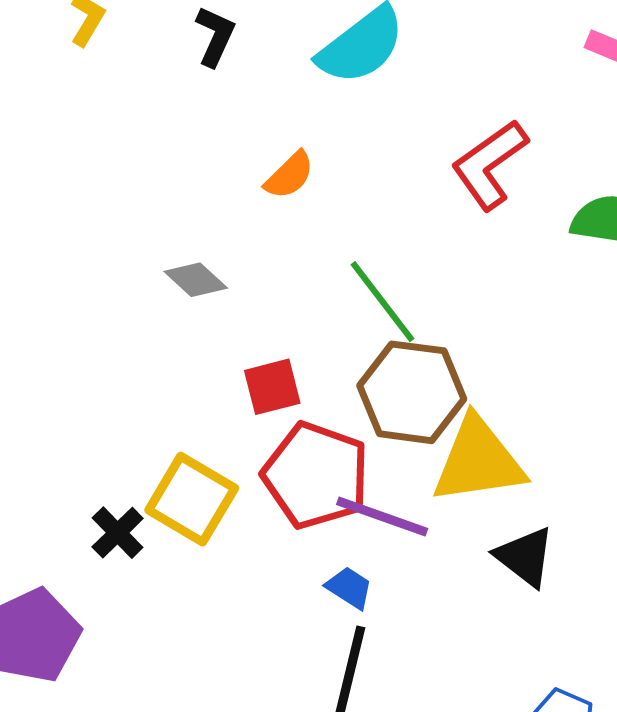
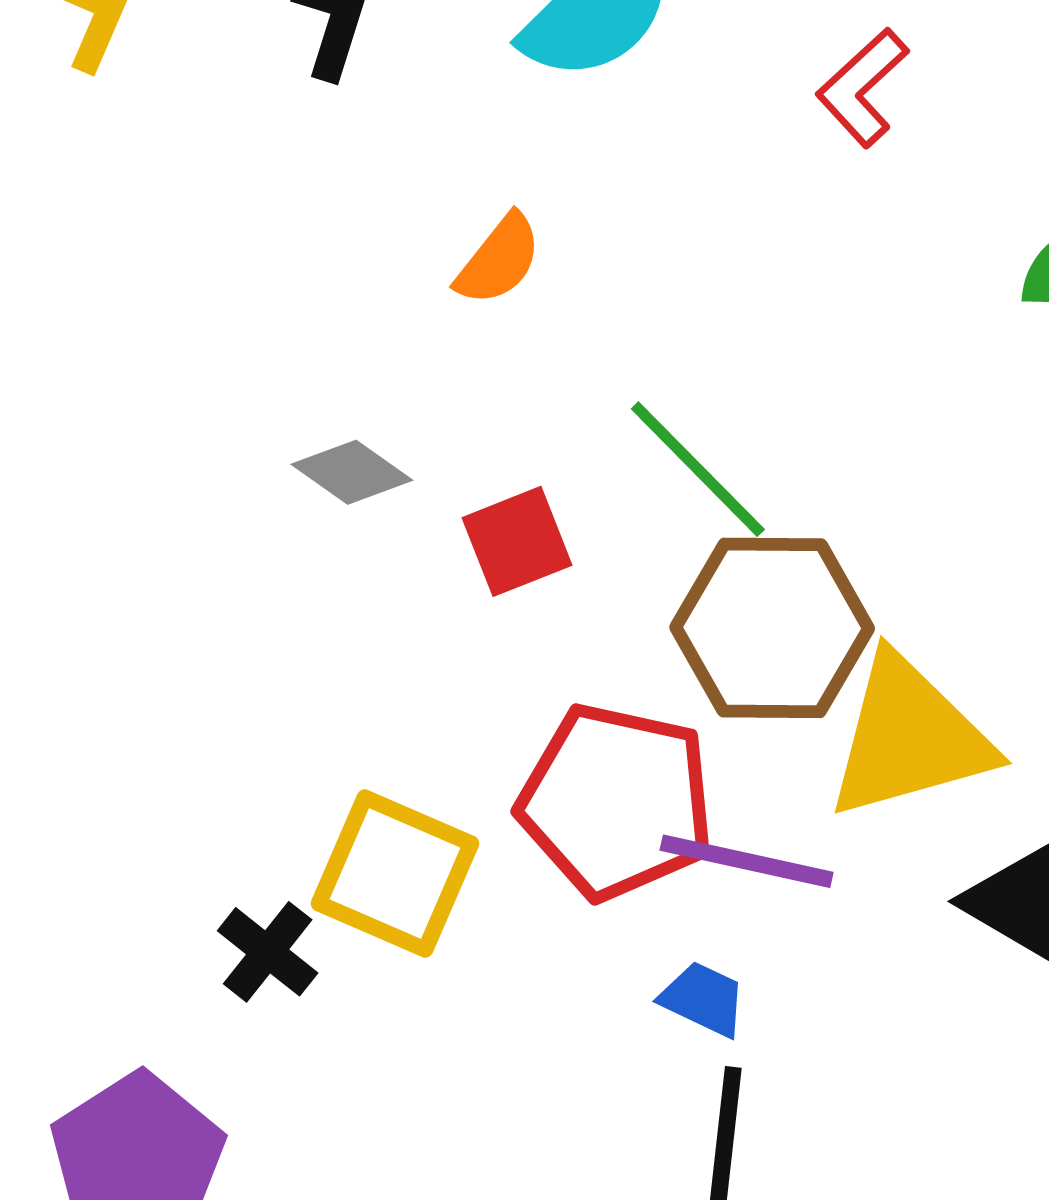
red L-shape: (490, 165) -> (862, 88), moved, size x0.7
red square: (272, 387) -> (517, 541), moved

